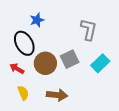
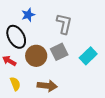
gray L-shape: (89, 30) -> (64, 24), moved

